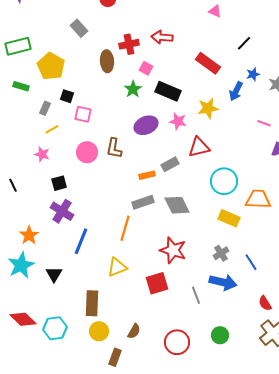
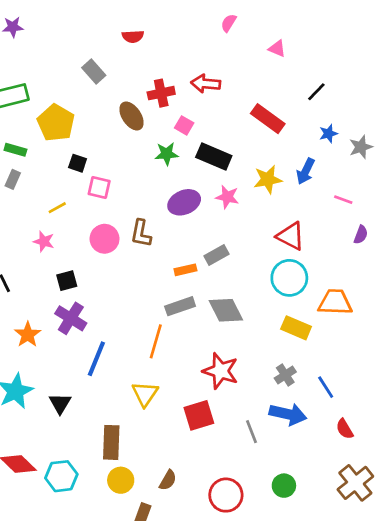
brown ellipse: (107, 61) -> (131, 116), turned -30
green star: (133, 89) -> (167, 154), turned 30
blue arrow: (236, 91) -> (306, 171), moved
gray rectangle: (45, 108) -> (13, 179), moved
red triangle: (199, 147) -> (291, 236), moved, turned 40
orange star: (29, 235) -> (28, 335), moved
yellow triangle: (117, 267) -> (145, 394), turned -35
red semicircle: (265, 303) -> (345, 429), moved

